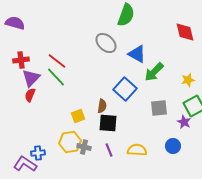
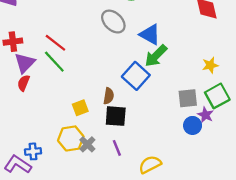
green arrow: (154, 72) -> (156, 56), moved
gray square: (159, 108) -> (188, 98), moved
blue circle: (173, 146) -> (193, 125), moved
gray cross: (84, 147) -> (87, 144), turned 32
yellow semicircle: (137, 150) -> (150, 164), moved, turned -30

